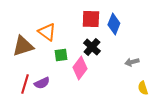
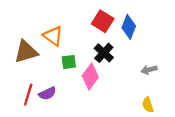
red square: (91, 19) -> (103, 21), turned 30
yellow semicircle: (143, 88) -> (148, 105), moved

